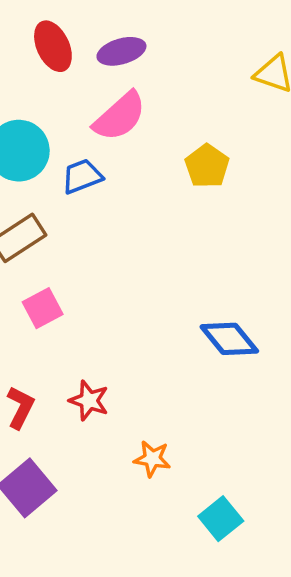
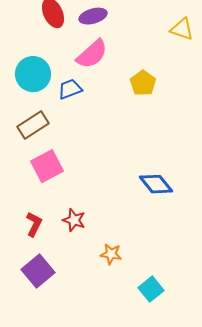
pink square: (43, 308) -> (47, 166), size x1.4

